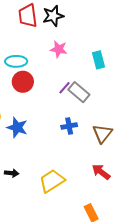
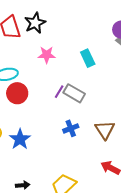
blue star: (17, 127) -> (20, 139), turned 30

